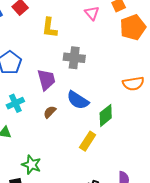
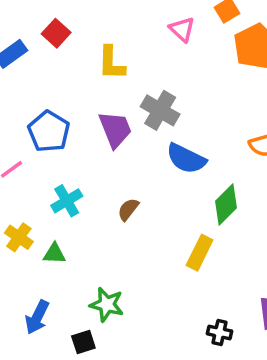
gray cross: (74, 58) -> (160, 110), turned 30
purple trapezoid: (46, 80) -> (115, 129), moved
blue semicircle: (78, 100) -> (186, 159), moved

